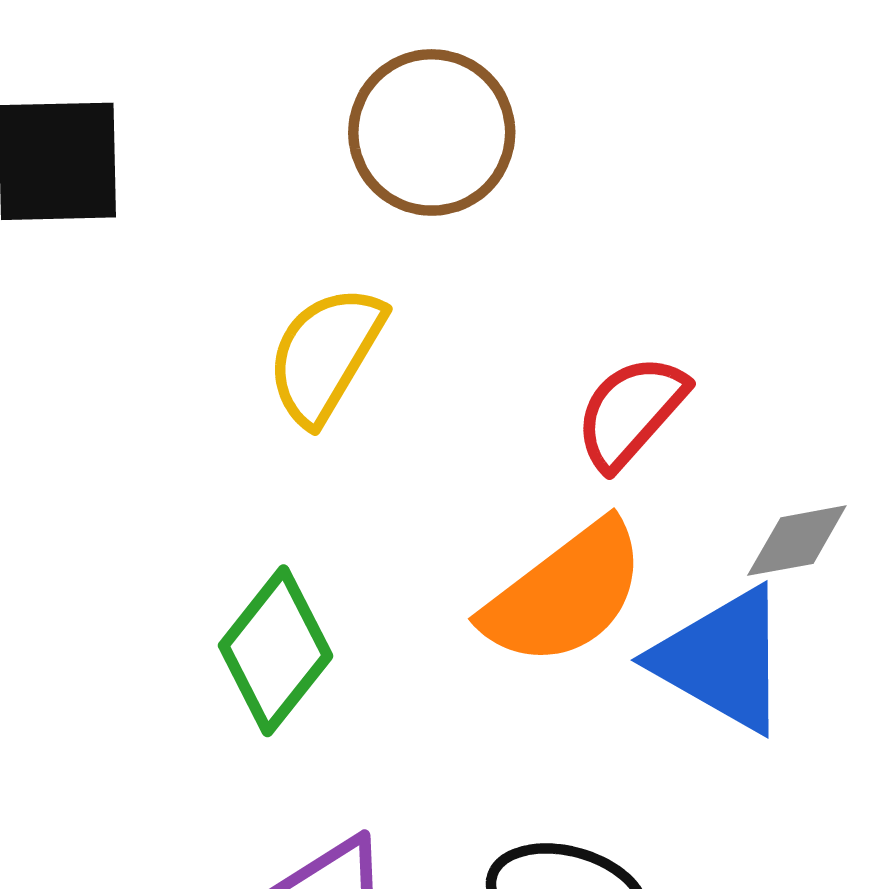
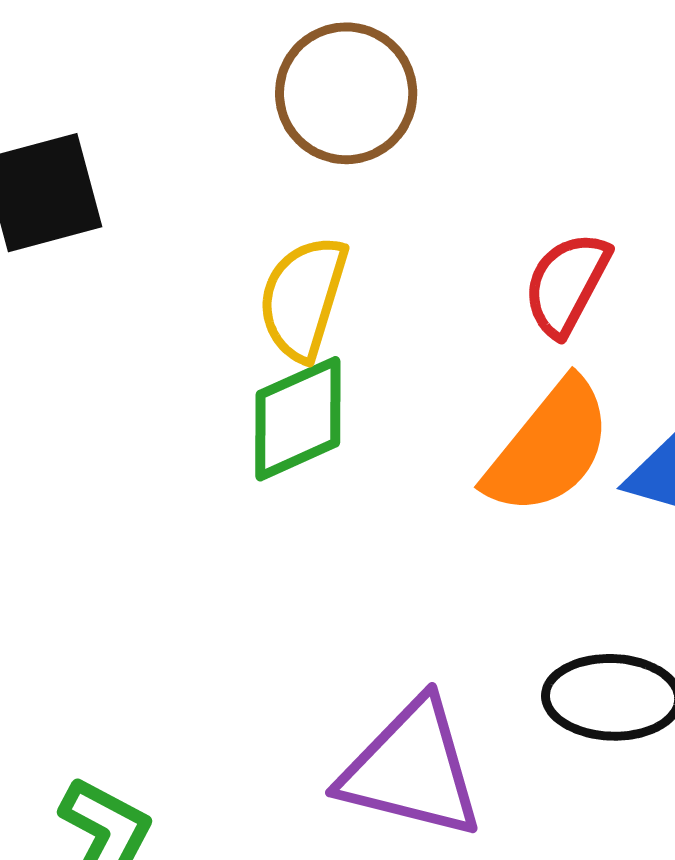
green diamond: (276, 651) -> (298, 419), moved, turned 41

